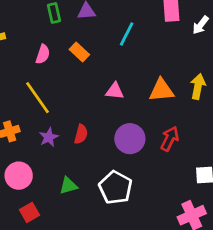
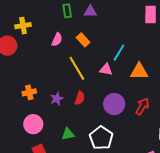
cyan line: (127, 34) -> (119, 53), moved
yellow line: (38, 98) -> (77, 68), moved

